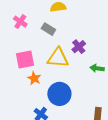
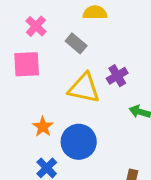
pink square: (25, 59) -> (27, 64), moved
orange star: (34, 78) -> (43, 127), moved

